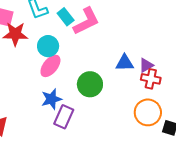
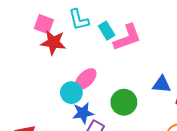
cyan circle: (48, 46) -> (71, 93), moved

